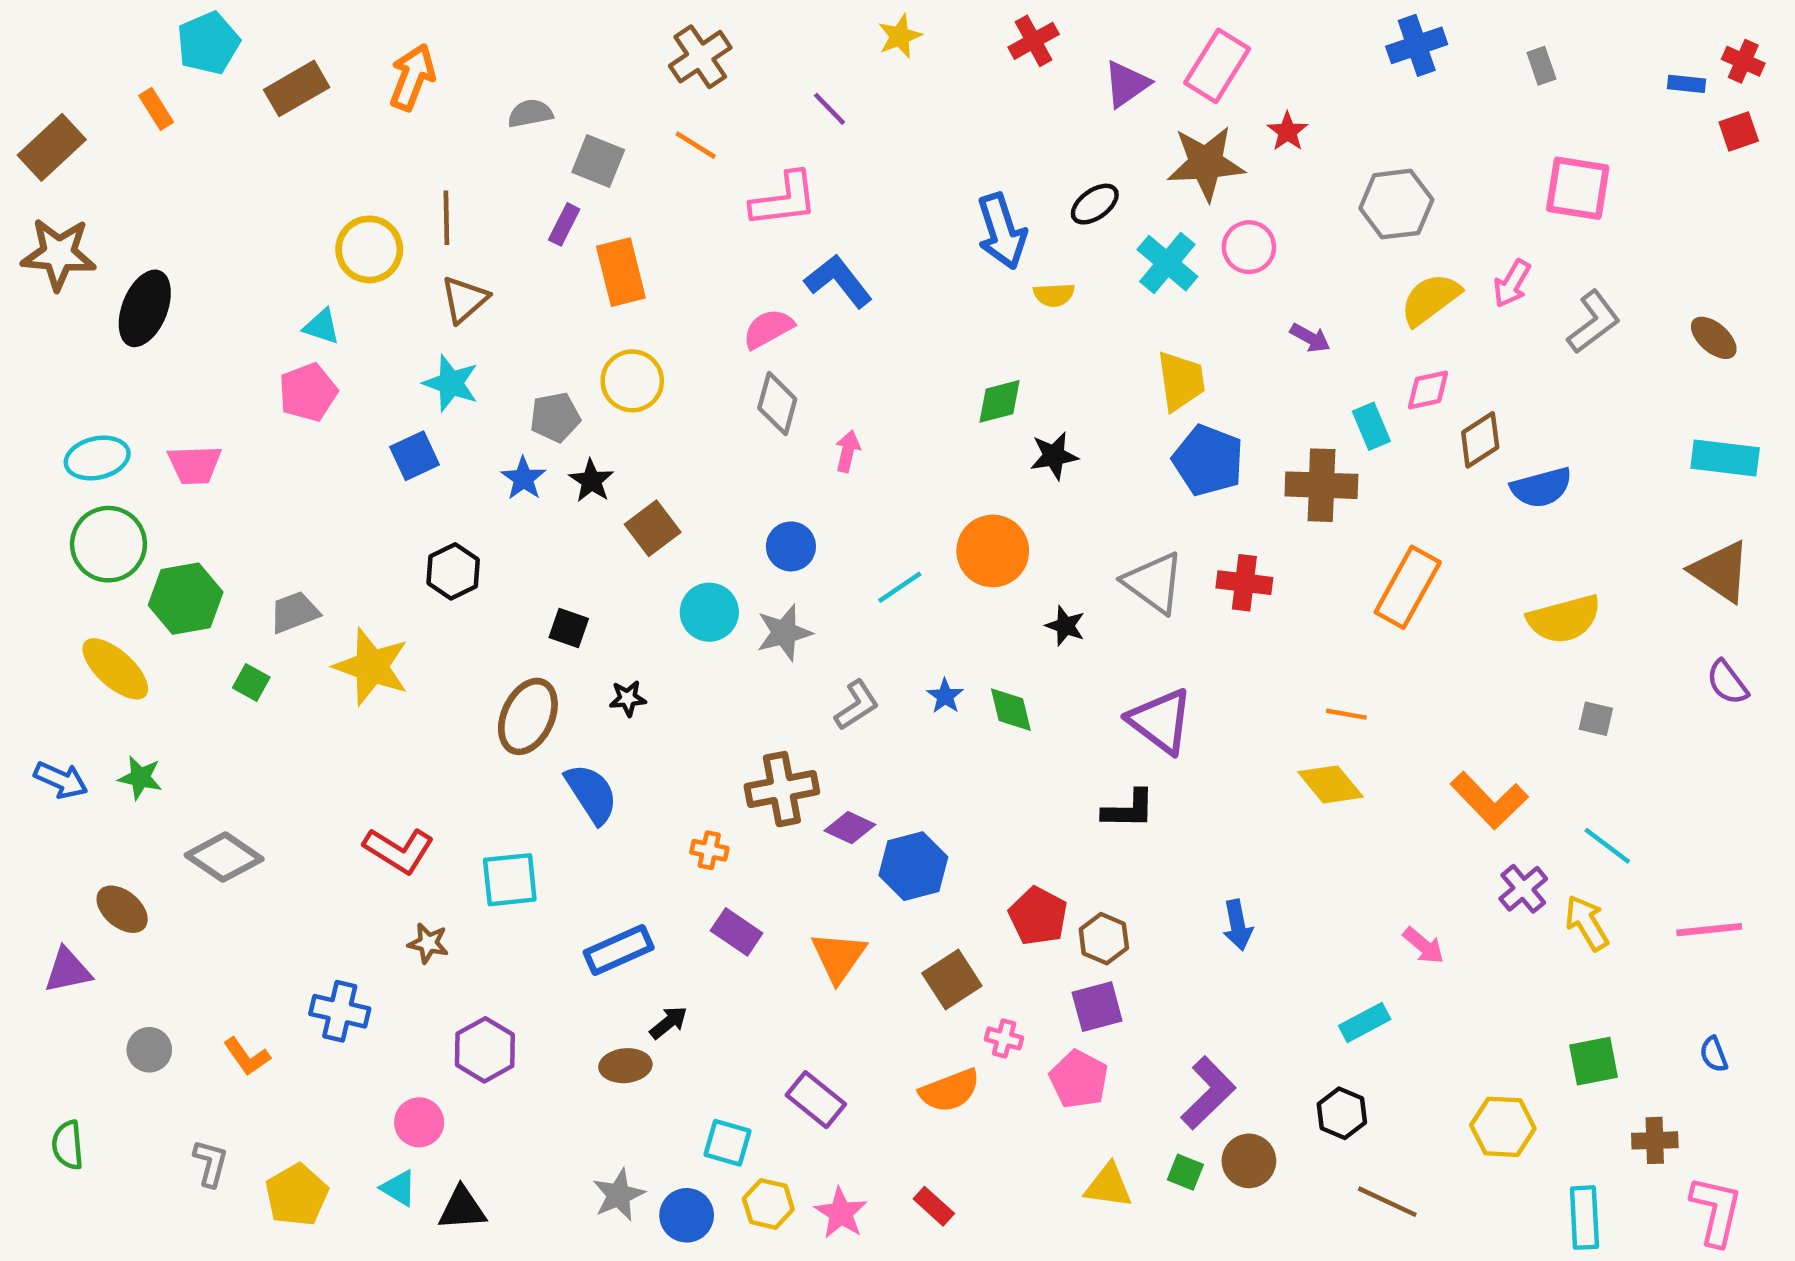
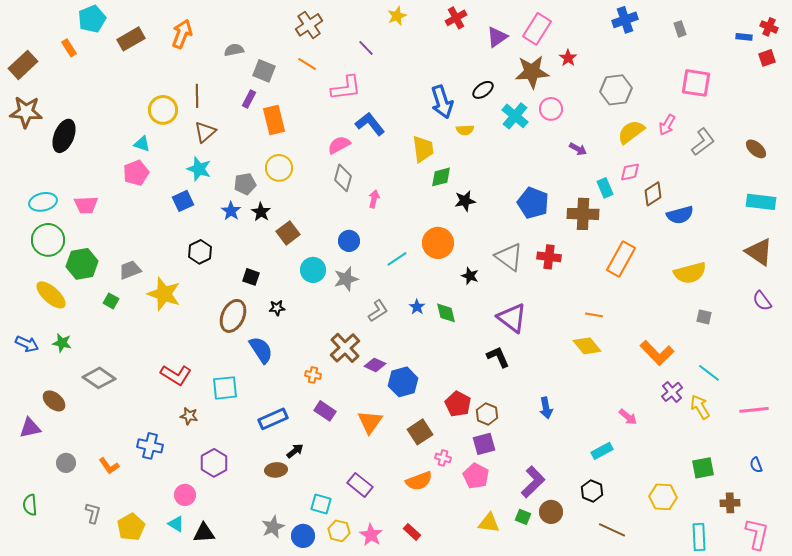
yellow trapezoid: (1181, 381) -> (423, 149), moved
brown cross: (782, 789) -> (345, 348), turned -32
black L-shape: (1129, 809) -> (498, 357), turned -115

